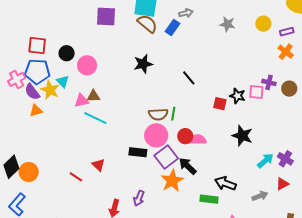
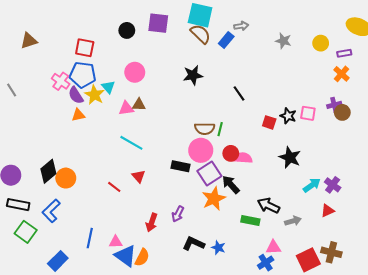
black circle: (67, 53) -> (127, 30), moved
pink cross: (17, 79) -> (61, 81), turned -30
purple cross: (269, 82) -> (334, 105), moved, turned -32
cyan line: (95, 118) -> (131, 143), moved
gray arrow: (260, 196) -> (293, 221), moved

